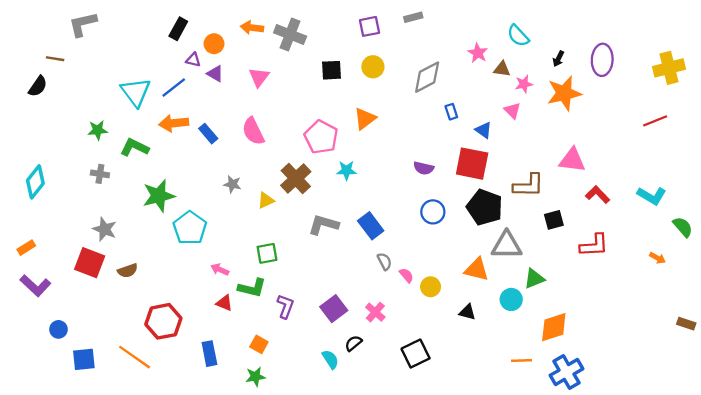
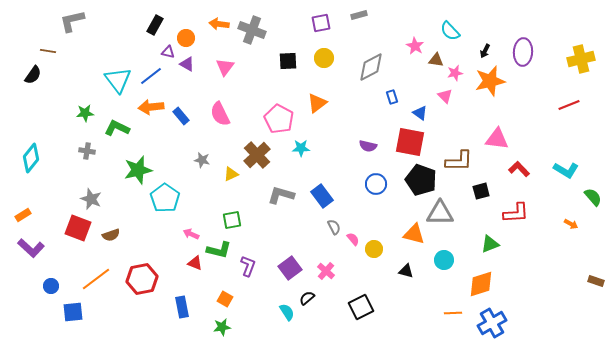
green triangle: (534, 279) -> (490, 244), moved
orange line: (135, 357) -> (96, 279), moved, turned -72

